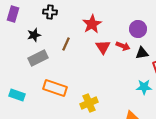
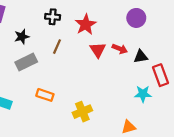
black cross: (50, 12) -> (53, 17), moved
purple circle: (138, 29) -> (136, 18), moved
orange rectangle: (55, 88) -> (45, 95), size x0.7

